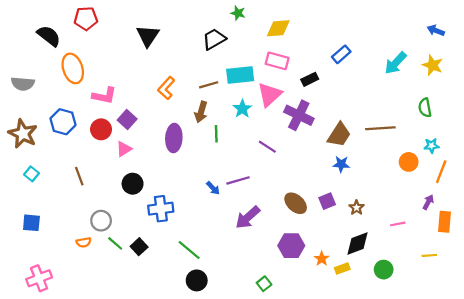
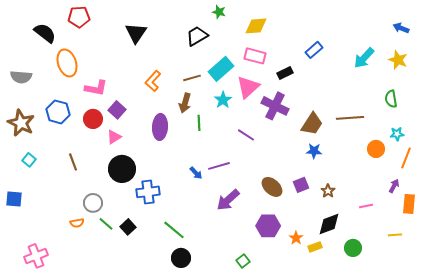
cyan rectangle: (240, 75) -> (221, 69), turned -35
black circle: (133, 184) -> (122, 169), size x1.4
blue square: (31, 223) -> (14, 199), moved

